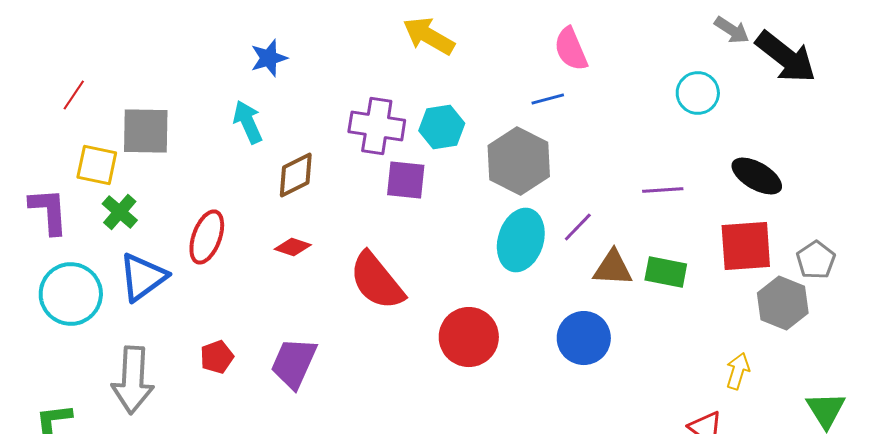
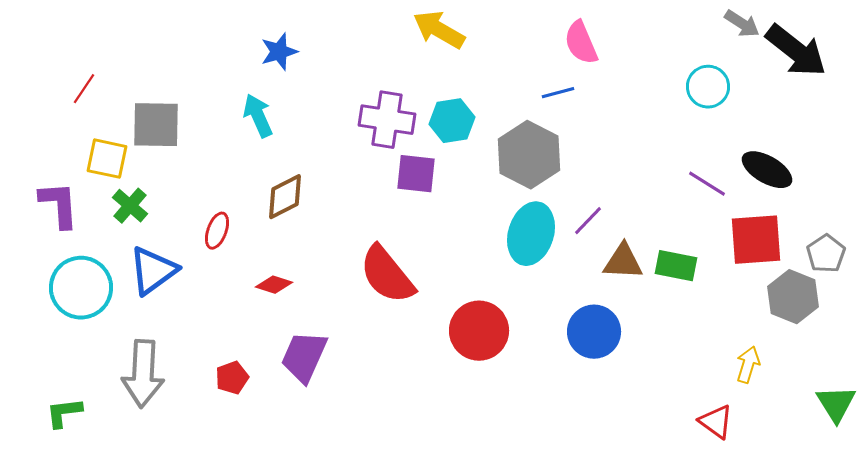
brown diamond: (296, 175) -> (285, 197), moved
purple line: (663, 190) -> (707, 184), moved, turned 36
red ellipse: (207, 237) -> (217, 231), size x0.7
red diamond: (293, 247) -> (274, 285), moved
red pentagon: (217, 357) -> (232, 378), moved

